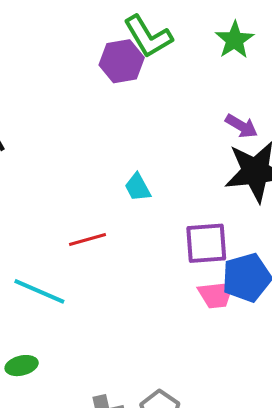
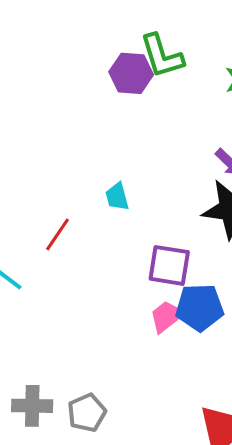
red line: (87, 239) -> (58, 234), turned -54
pink trapezoid: (216, 295) -> (167, 316), turned 135

